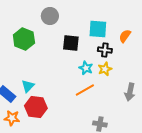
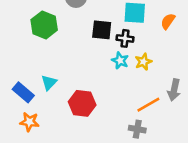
black cross: (105, 50) -> (125, 38), moved
orange line: (85, 90) -> (148, 105), moved
red hexagon: (36, 107) -> (82, 103), moved

